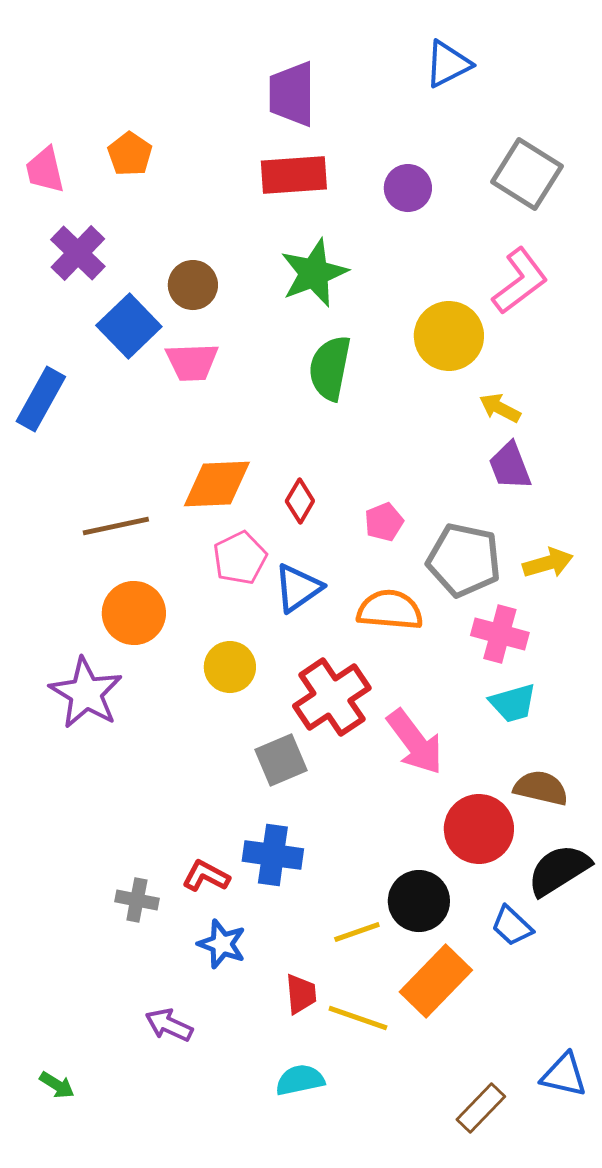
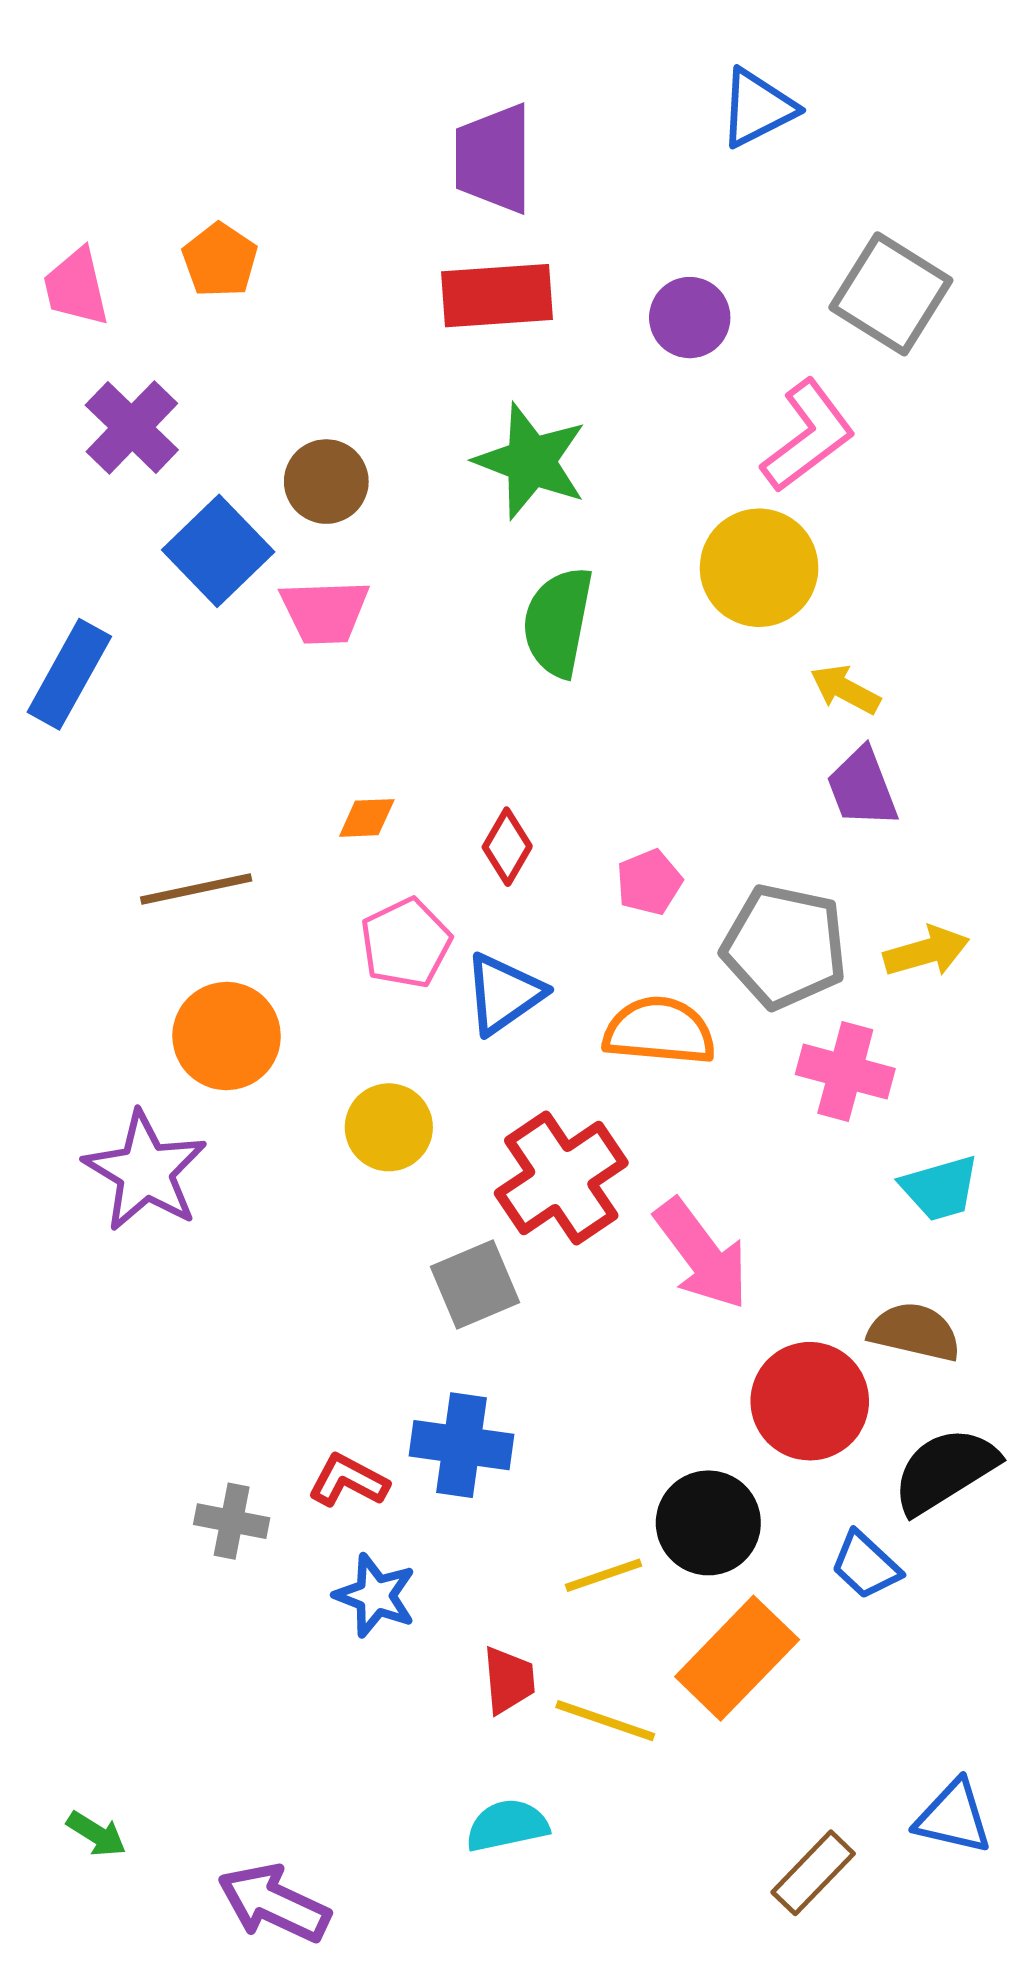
green star: (314, 273) -> (531, 461), turned -30
pink L-shape: (520, 281) -> (808, 436), moved
orange diamond: (217, 484) -> (367, 818), size x0.5
cyan trapezoid: (513, 703) -> (940, 1188), moved
purple arrow: (169, 1025) -> (274, 1903), moved, size x1.4

